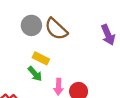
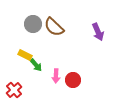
yellow rectangle: (41, 58) -> (25, 55), moved

